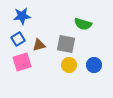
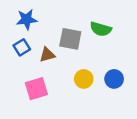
gray square: (66, 44) -> (70, 39), moved
pink square: (22, 62) -> (36, 89), moved

